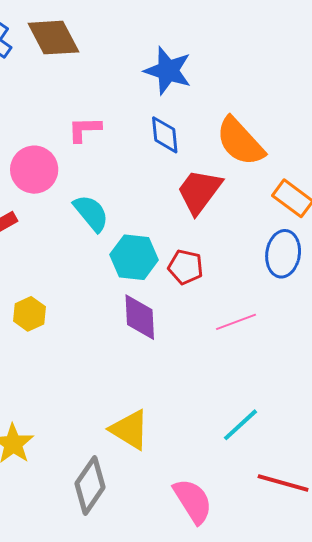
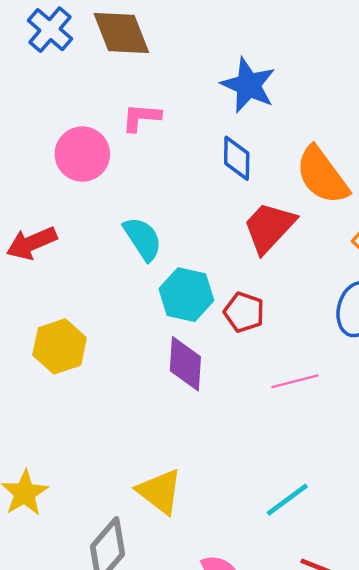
pink L-shape: (84, 129) -> (141, 117), moved
pink circle: (34, 170) -> (82, 154), moved
yellow hexagon: (29, 314) -> (60, 346), size x1.4

